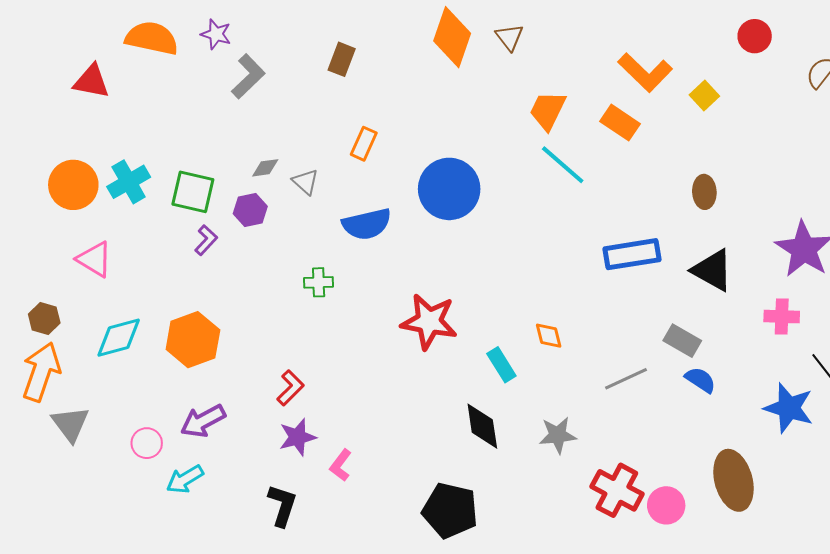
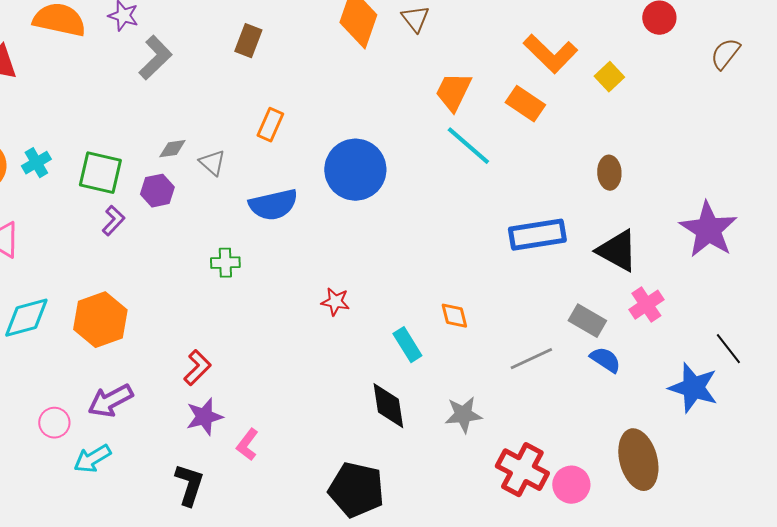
cyan cross: (129, 182) -> (36, 163), size x0.7
pink cross: (782, 317) -> (646, 305), moved, turned -36
red star: (429, 322) -> (335, 302), size x0.5

